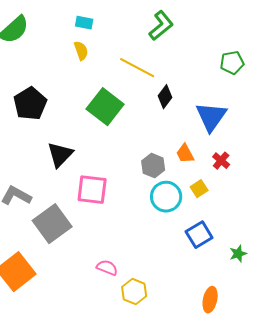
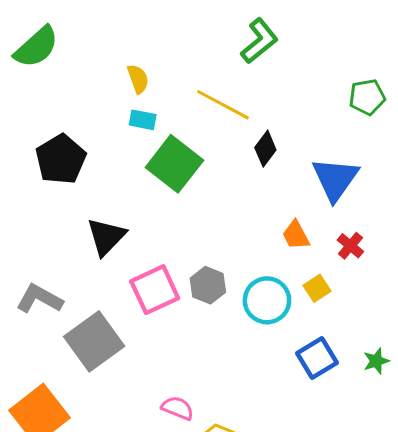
cyan rectangle: (84, 23) -> (143, 120), moved
gray hexagon: (153, 166) -> (208, 285), moved
pink square: (92, 190) -> (155, 290), turned -32
green star: (238, 254) -> (376, 361), moved

